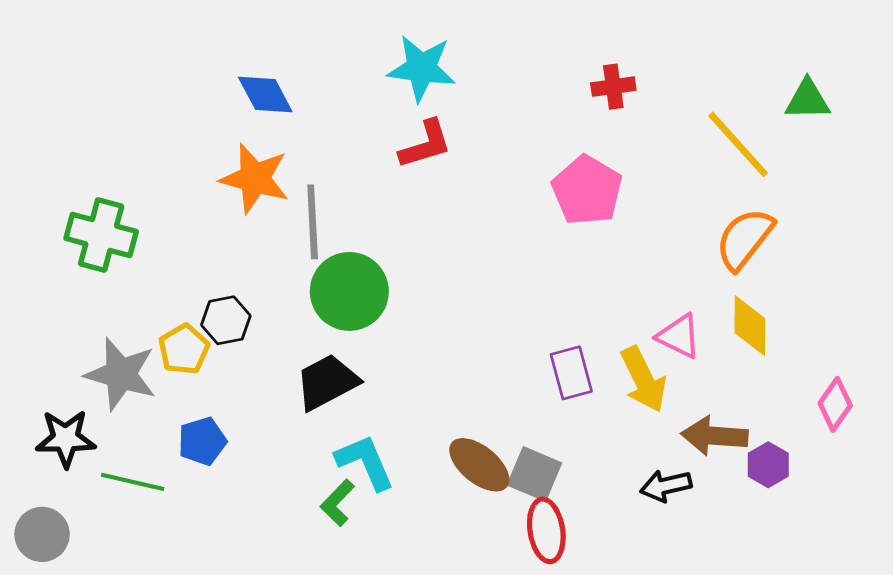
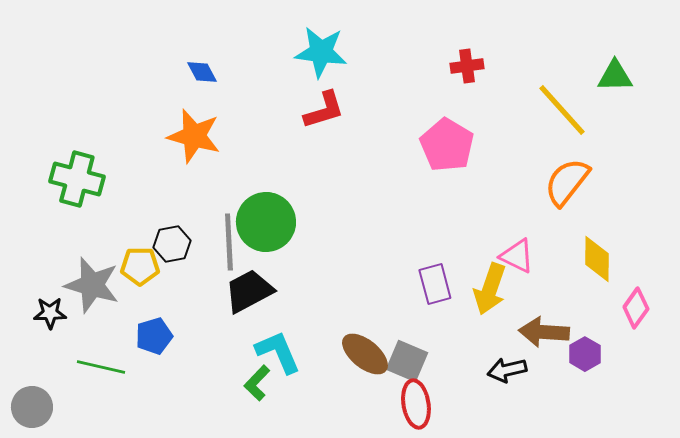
blue diamond: (265, 94) -> (202, 72), size x0.7
gray line: (313, 222) -> (229, 242), moved
yellow diamond: (750, 326) -> (597, 259), moved
yellow pentagon: (184, 349) -> (140, 266), turned 30
yellow arrow: (643, 379) -> (490, 289), turned 45
black star: (66, 439) -> (50, 313), moved, size x0.7

